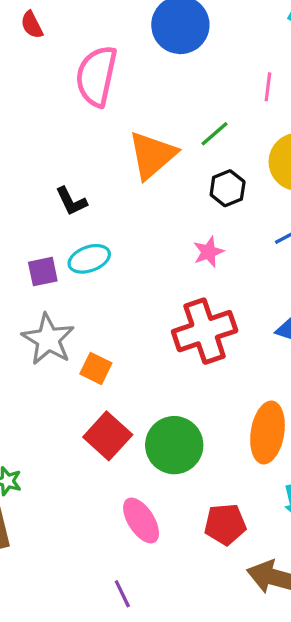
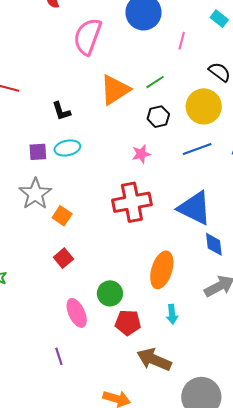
pink line: (268, 87) -> (182, 41), moved
red square: (108, 436) -> (63, 258), size x0.7
green circle: (174, 445) -> (110, 293), moved, size x0.7

